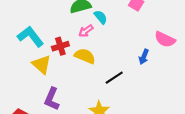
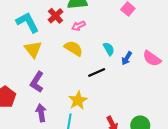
cyan semicircle: (101, 17) -> (109, 49), moved
pink semicircle: (165, 39) -> (152, 58), moved
red cross: (60, 46) -> (56, 16), moved, turned -35

